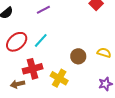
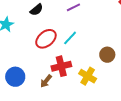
brown arrow: (18, 84) -> (46, 81), turned -40

